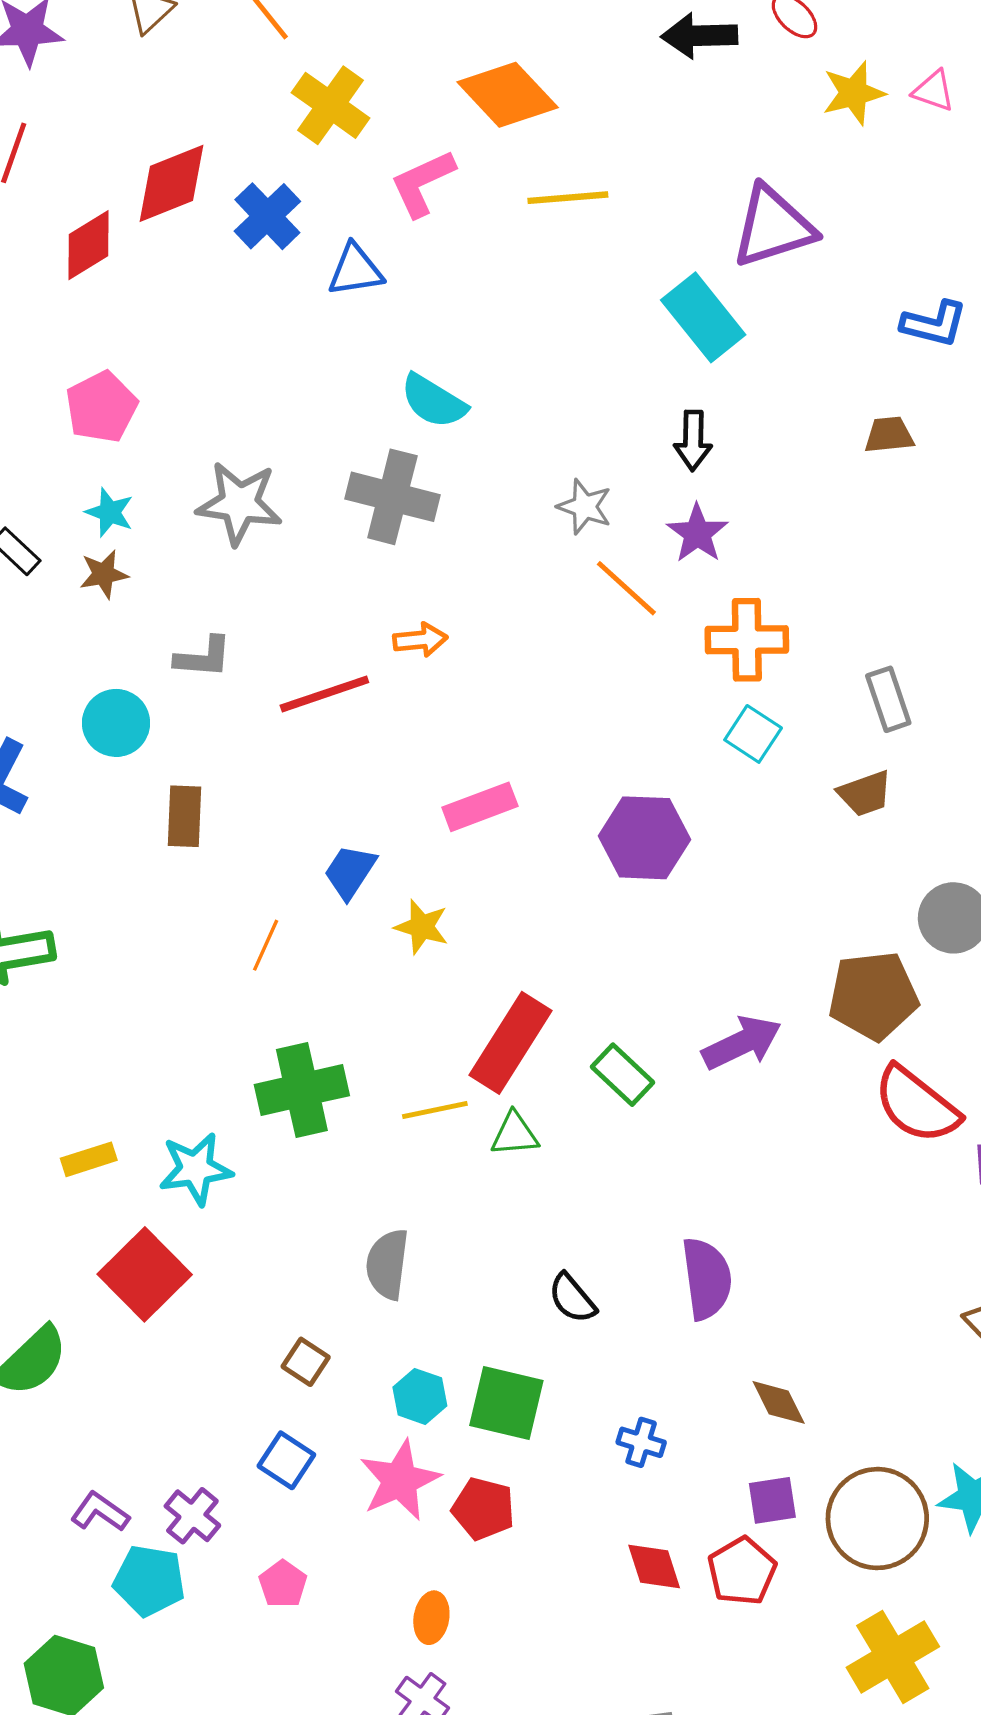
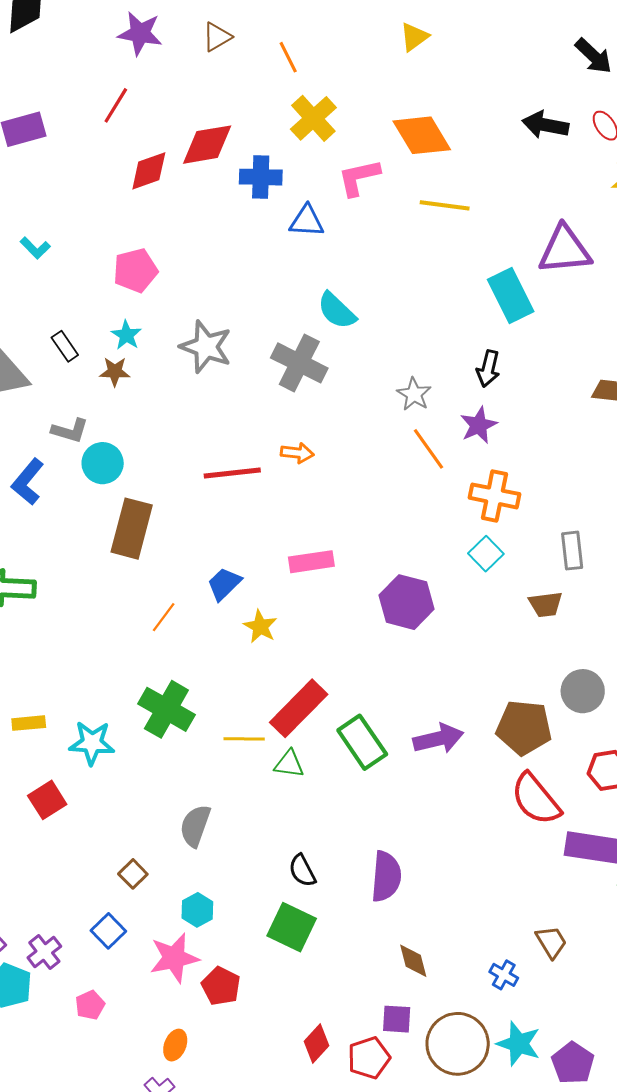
blue cross: (267, 216) -> (261, 177), turned 33
gray L-shape: (203, 657) -> (70, 431), moved
brown rectangle: (184, 816) -> (132, 529), size x1.5
green rectangle: (623, 1075) -> (362, 742), size x1.4
green cross: (302, 1090) -> (166, 709), turned 30
red square: (145, 1274) -> (47, 800), size x0.7
green square: (506, 1403) -> (292, 927), moved
blue cross: (641, 1442) -> (504, 975), moved
red diamond: (654, 1567) -> (316, 1043), turned 48

